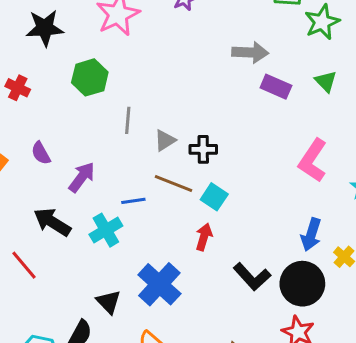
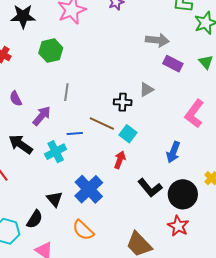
gray line: (128, 120) -> (66, 92), moved
gray triangle: (165, 140) -> (146, 90), moved
blue arrow: (311, 235) -> (173, 152), moved

